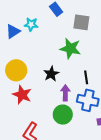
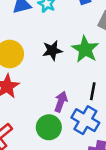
black star: (51, 74) -> (52, 50), moved

